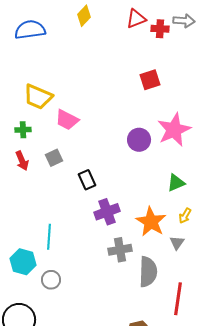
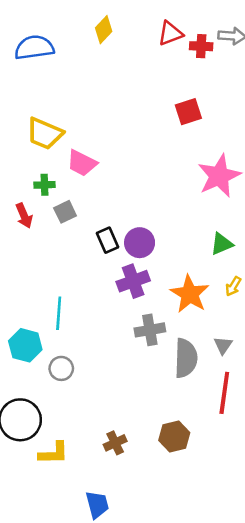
green cross: (23, 130) -> (45, 185), moved
purple circle: (139, 140) -> (140, 243), moved
gray triangle: (177, 243) -> (223, 345), moved

